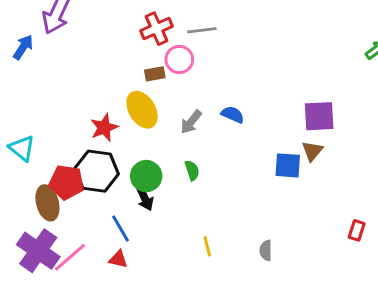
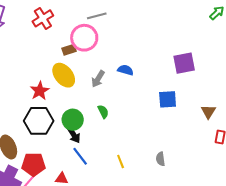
red cross: (156, 29) -> (43, 18), moved
pink circle: (179, 59) -> (84, 38), size x1.4
brown triangle: (312, 151) -> (208, 112), moved
red pentagon: (67, 182) -> (34, 164), moved
blue line: (120, 229) -> (80, 156), moved

